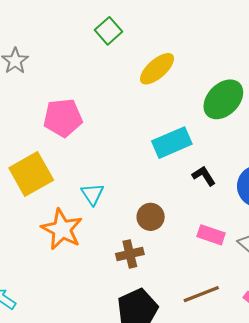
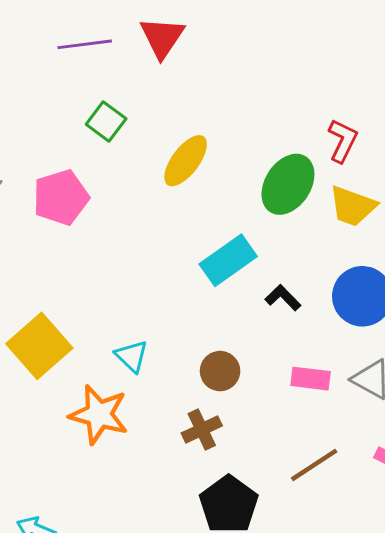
pink pentagon: (63, 118) -> (61, 197), moved

